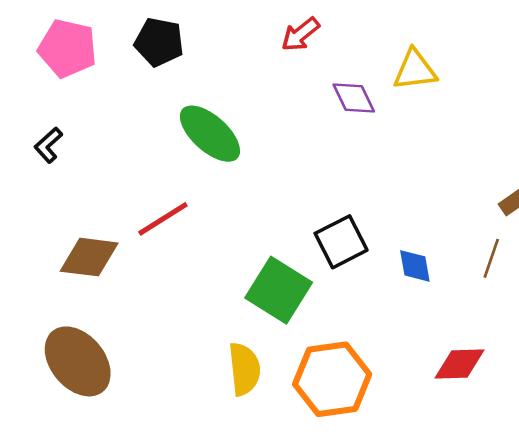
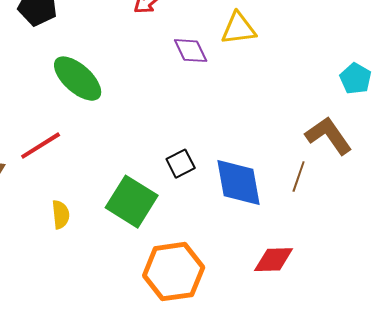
black square: (341, 242) -> (181, 164), size x0.7
blue diamond: (415, 266) -> (239, 183), size x1.8
yellow semicircle: (244, 369) -> (61, 215), moved, size x0.7

